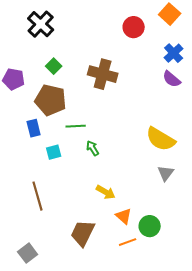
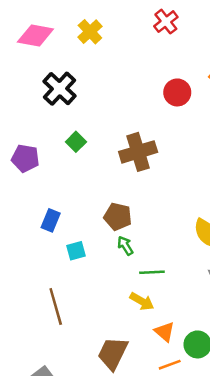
brown cross: (103, 74) -> (138, 152), turned -32
brown pentagon: (51, 100) -> (118, 217), moved, size x0.7
green line: (76, 126) -> (152, 272), moved
blue rectangle: (34, 128) -> (51, 220), turned 36

